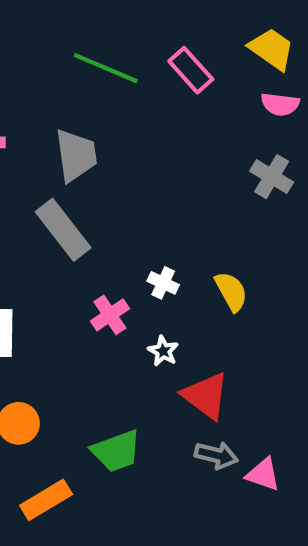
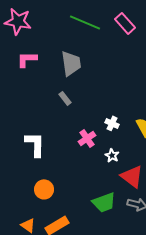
gray rectangle: (63, 230) -> (65, 98), size x0.5
green trapezoid: (116, 451) -> (104, 202), moved

